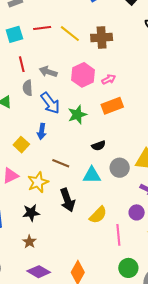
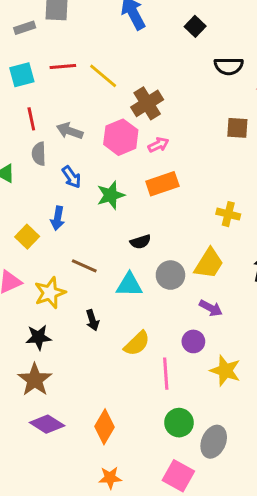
brown cross: (102, 37) -> (147, 103), moved, turned -30
blue arrow: (50, 103) -> (72, 177), size x0.7
black arrow: (67, 200) -> (92, 320), size x0.6
brown star: (29, 242) -> (35, 380), size x1.6

